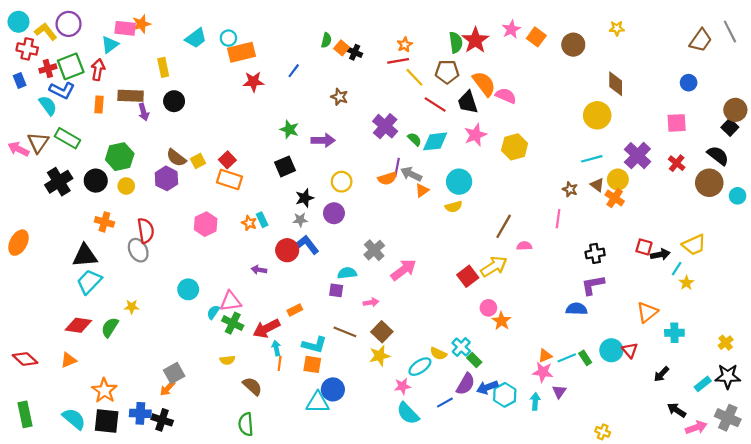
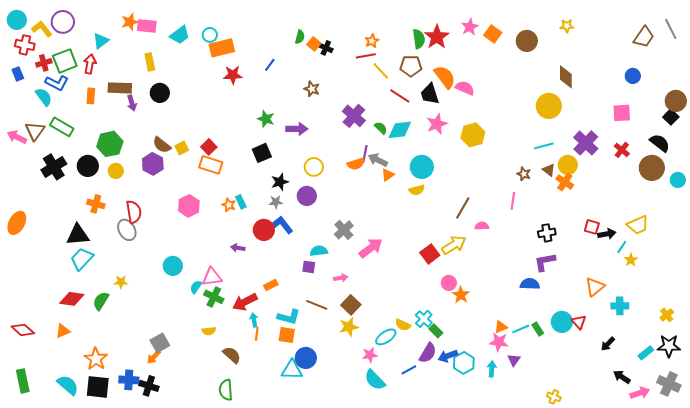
pink rectangle: (125, 28) -> (147, 26), moved

